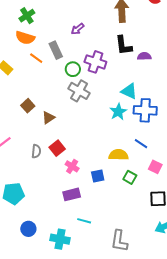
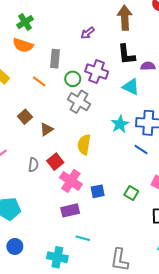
purple arrow: (78, 29) -> (88, 33), moved
gray rectangle: (56, 50) -> (55, 59), turned 30
orange line: (36, 58) -> (39, 81), moved
cyan triangle: (129, 91) -> (131, 87), moved
blue line: (141, 144) -> (141, 149), moved
yellow semicircle: (119, 155) -> (84, 145), moved, turned -84
pink cross: (72, 166) -> (71, 181), size x1.5
blue circle: (28, 229) -> (15, 246), moved

